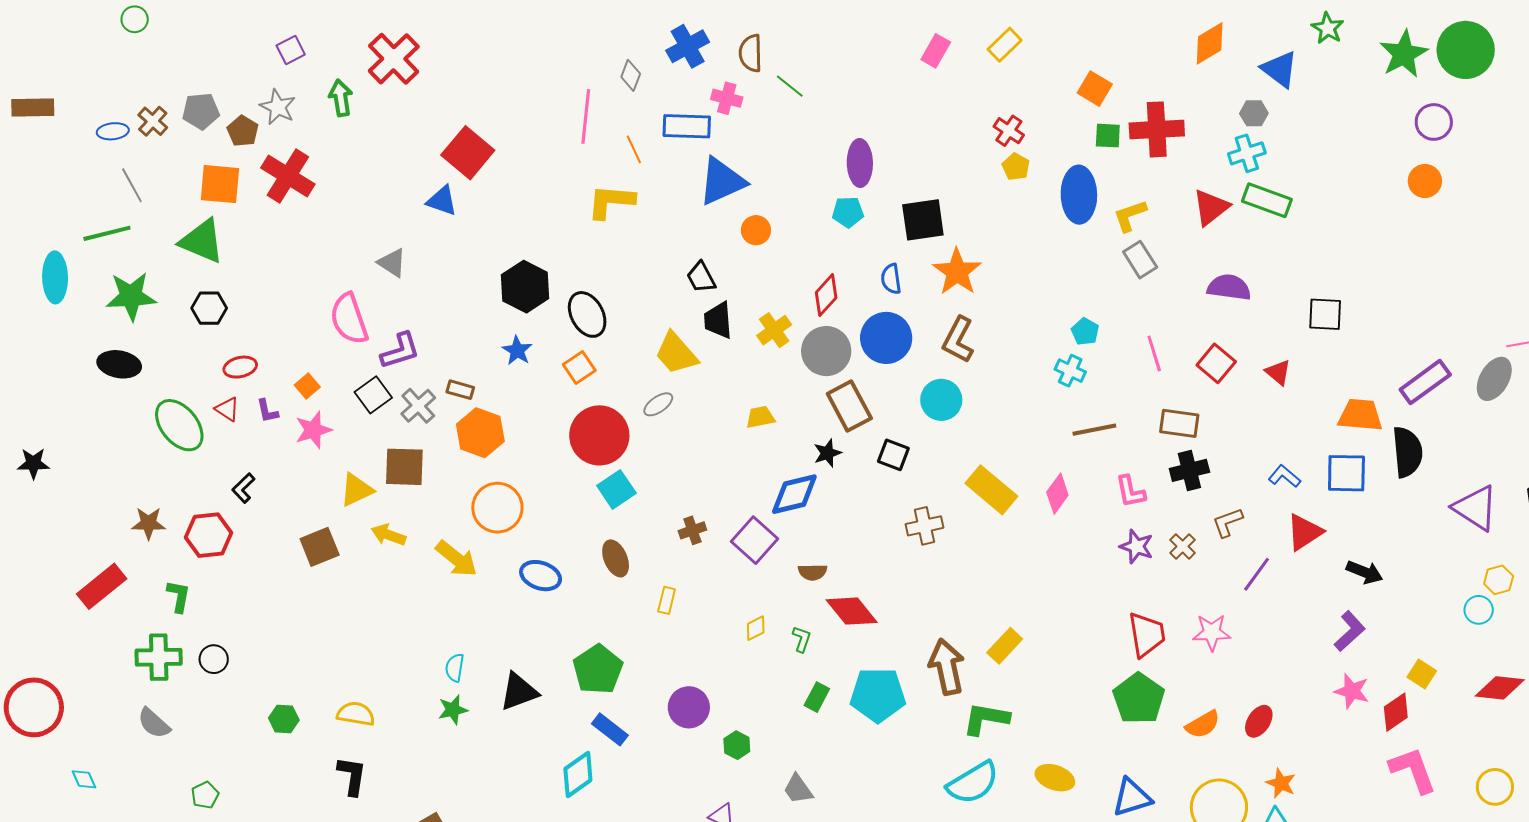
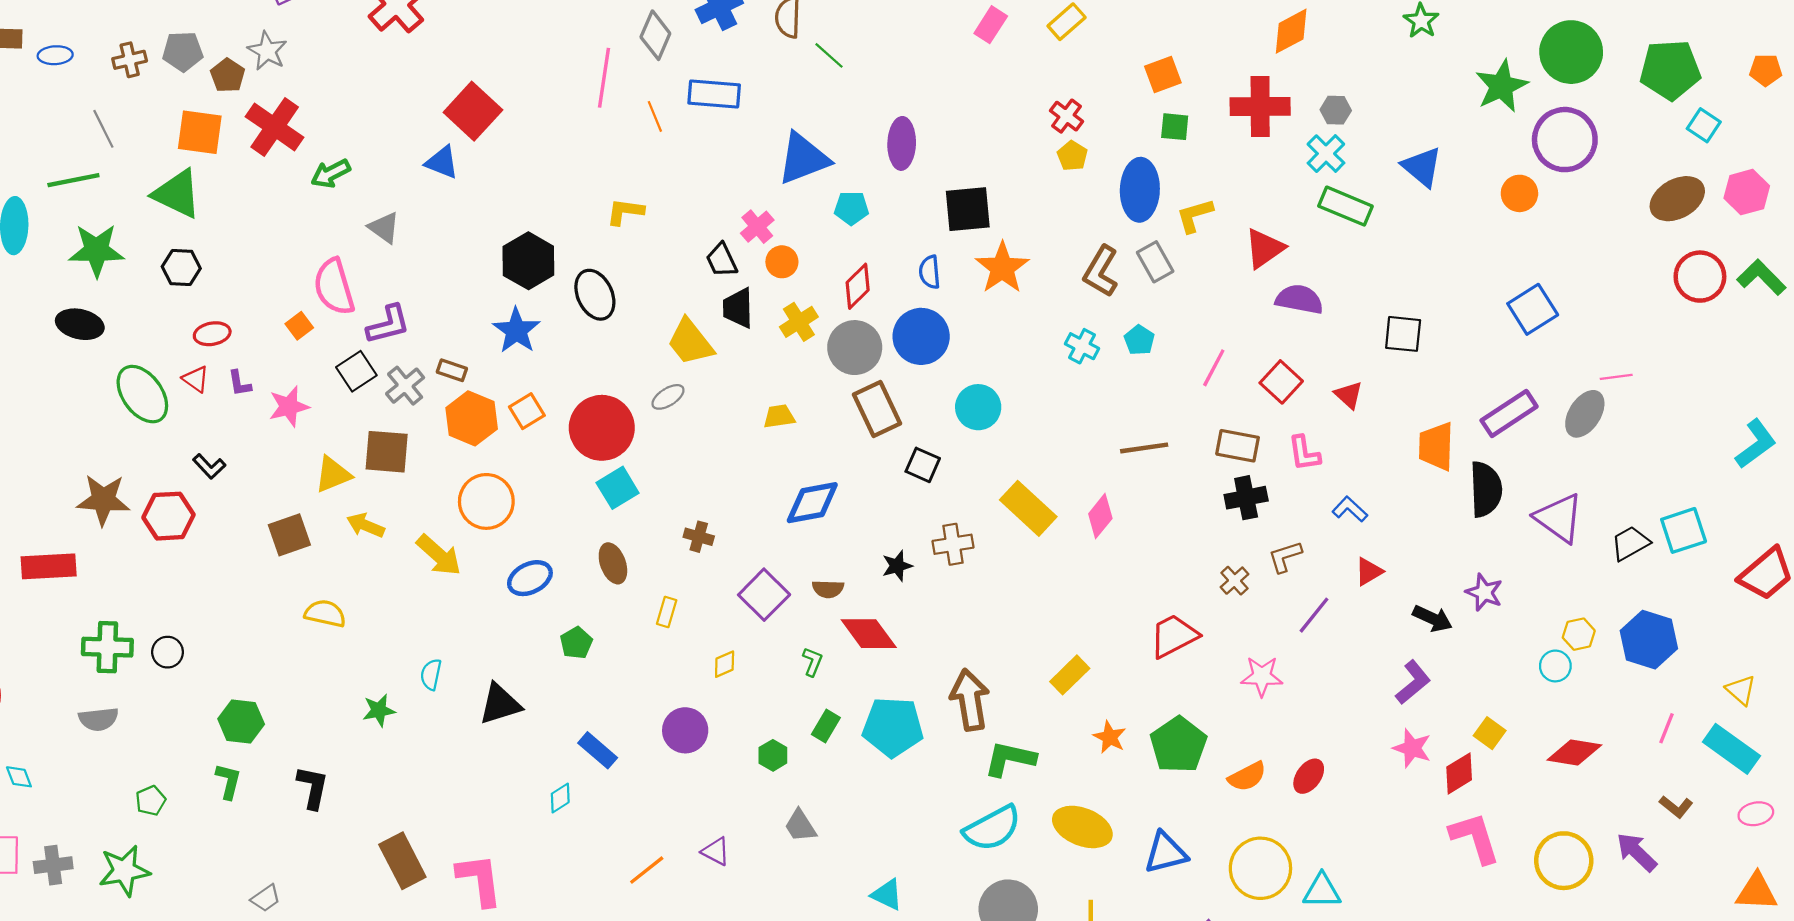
green star: (1404, 54) -> (1501, 86), moved
blue triangle: (1280, 69) -> (1422, 167), moved
gray diamond: (631, 75) -> (655, 35), size x1.4
orange square: (1095, 89) -> (1163, 75), turned 36
green arrow: (341, 98) -> (331, 174), moved, turned -111
pink cross: (727, 98) -> (757, 227), moved, turned 32
brown cross: (153, 121) -> (130, 60), turned 32
purple circle: (1434, 122) -> (1565, 140), moved, size x1.6
red cross: (1157, 129) -> (1260, 107), moved
blue ellipse: (113, 131) -> (55, 55), moved
cyan cross: (1247, 153) -> (1326, 154), turned -30
blue triangle: (722, 181) -> (803, 159), moved
yellow L-shape: (611, 201) -> (625, 212), moved, size x0.7
red triangle: (1211, 207) -> (1264, 248), moved
cyan pentagon: (848, 212) -> (851, 208), moved
orange circle: (756, 230) -> (782, 262), moved
gray rectangle: (1140, 260) -> (1155, 262), moved
brown L-shape: (958, 340) -> (1101, 271), moved
blue star: (517, 351) -> (516, 331), size x1.4
pink line: (1154, 353) -> (1214, 368), turned 42
orange square: (579, 367) -> (527, 411), moved
cyan cross: (1070, 371) -> (1082, 346), moved
orange square: (307, 386) -> (299, 326), moved
orange trapezoid: (1360, 415) -> (1436, 446), turned -96
black star: (827, 453) -> (897, 566), moved
blue square: (1346, 473) -> (1533, 309), moved, turned -36
black L-shape: (243, 488) -> (209, 466), turned -92
pink L-shape: (1130, 492) -> (1304, 453), moved
purple triangle: (1475, 508) -> (1559, 518), moved
brown star: (148, 523) -> (103, 500), size x1.4
brown cross: (692, 530) -> (699, 537), turned 32
red triangle: (1304, 532) -> (1369, 572), size x0.7
purple square: (755, 540) -> (764, 595), moved
purple star: (1137, 547) -> (1484, 592), moved
blue ellipse: (541, 576) -> (530, 578), turned -48
red rectangle: (102, 586) -> (49, 566), turned 33
green L-shape: (179, 596) -> (228, 781), moved
yellow diamond: (756, 628) -> (725, 664), moved
red trapezoid: (1147, 634) -> (1174, 636), moved, turned -111
yellow rectangle: (1005, 646) -> (1070, 675), moved
green pentagon: (598, 669) -> (576, 643), moved, size x0.6
green star: (453, 710) -> (379, 710), moved
yellow semicircle: (356, 714) -> (325, 613), moved
green hexagon: (284, 719) -> (241, 721), size x1.4
gray semicircle: (154, 723) -> (99, 719), turned -51
green hexagon: (737, 745) -> (773, 755), moved
cyan diamond: (578, 774) -> (560, 798), size x0.6
yellow ellipse: (1055, 778) -> (1082, 827), size x1.4
orange star: (1281, 783) -> (1110, 737), moved
yellow circle: (1495, 787) -> (1564, 861), size x1.4

